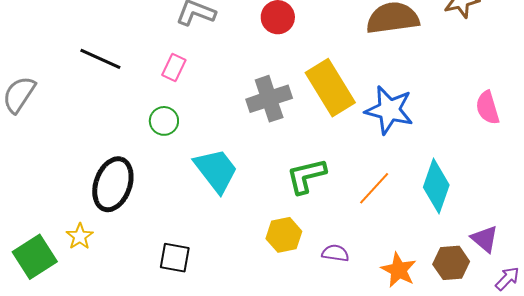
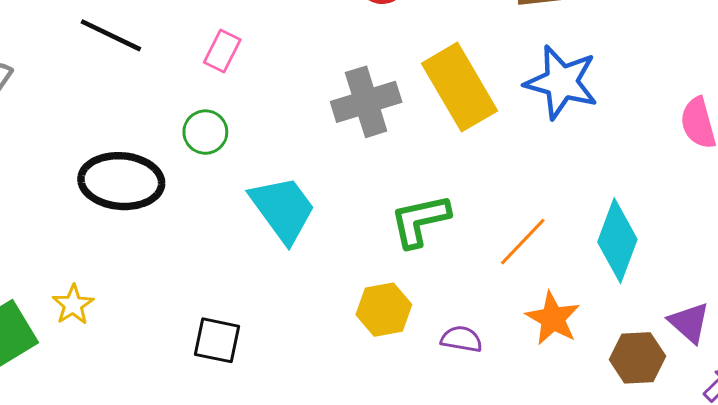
blue star: (389, 110) -> (561, 82), moved
black ellipse: (113, 184) -> (121, 181), moved, turned 74
orange star: (399, 270) -> (553, 318), moved

